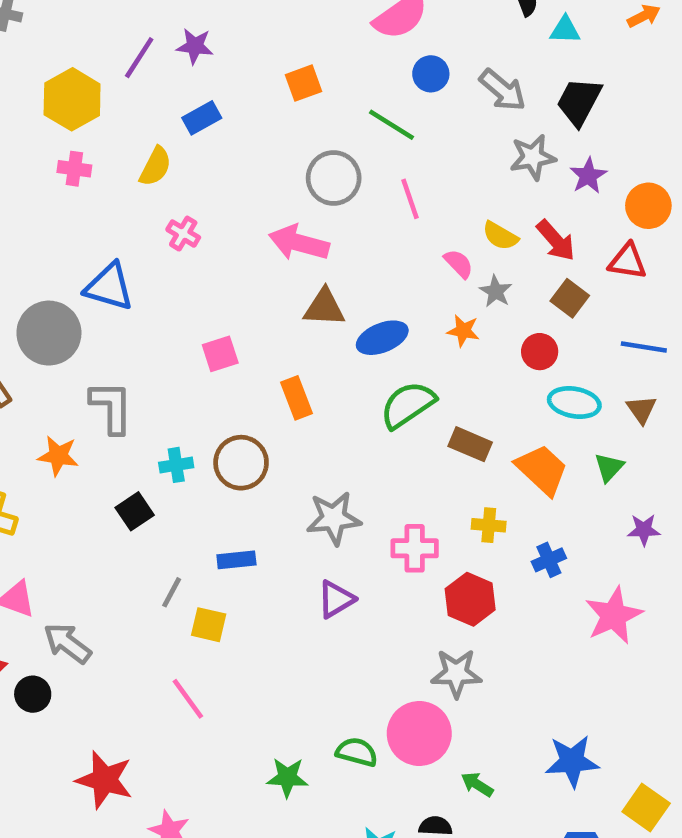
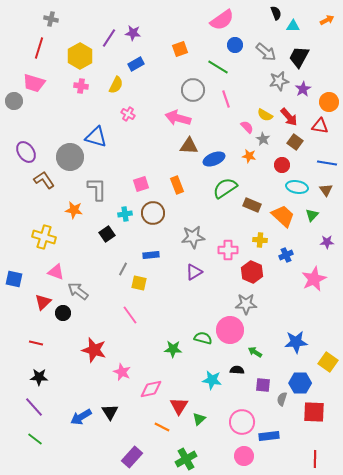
pink square: (220, 354) -> (141, 184), moved

